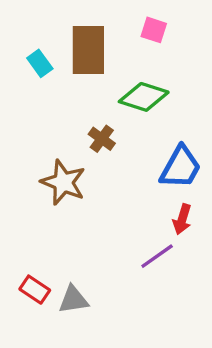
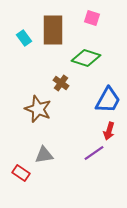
gray triangle: (73, 300) -> (44, 155), moved

